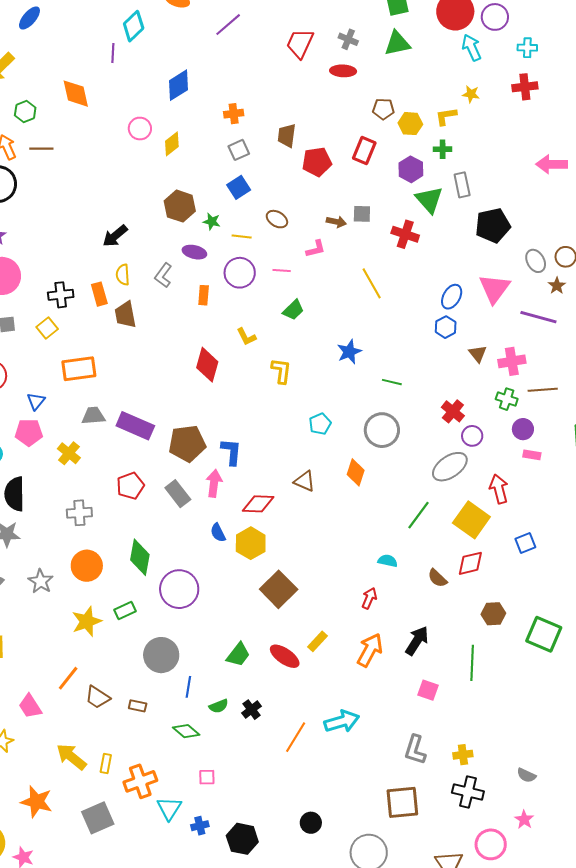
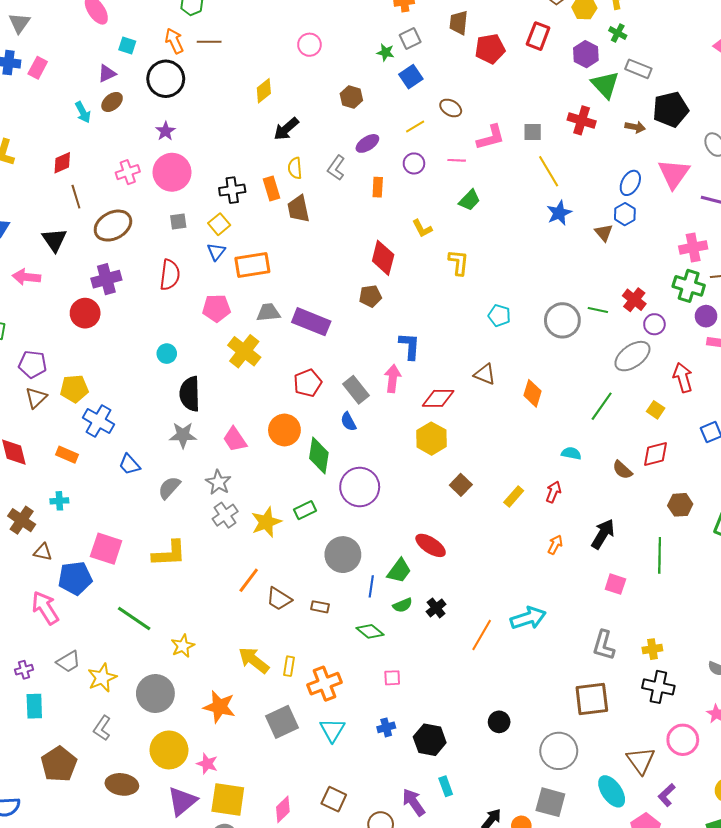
pink circle: (140, 129) -> (309, 45), moved
yellow diamond: (172, 144) -> (264, 91), moved
green cross: (443, 149) -> (618, 33), turned 30
gray rectangle: (462, 185) -> (638, 69), turned -55
brown hexagon: (180, 206) -> (351, 97), size x0.7
gray square: (362, 214) -> (533, 132), moved
green star: (212, 221) -> (386, 52), moved
brown arrow: (336, 222) -> (635, 127), moved
yellow line: (242, 237) -> (415, 127), turned -36
pink L-shape: (316, 249) -> (491, 137), size x1.4
purple ellipse: (194, 252) -> (367, 143), turned -45
purple circle: (240, 273) -> (414, 163), size x0.7
blue star: (349, 352) -> (559, 213), moved
brown triangle: (478, 354) -> (604, 233), moved
green line: (392, 382) -> (598, 310), moved
green cross: (507, 399) -> (689, 286), size x1.4
blue triangle: (36, 401) -> (216, 252), moved
cyan pentagon: (320, 424) -> (499, 316), turned -30
pink pentagon: (29, 432) -> (216, 308), moved
brown pentagon: (187, 443) -> (370, 296), moved, size x0.6
yellow cross: (69, 453) -> (244, 351), size x1.4
orange diamond: (356, 472) -> (532, 393), moved
gray cross: (79, 513) -> (225, 515), moved, turned -30
yellow square: (471, 520) -> (656, 410), size x0.5
blue semicircle: (218, 533) -> (348, 422), moved
orange circle: (87, 566) -> (284, 430), moved
brown square: (279, 589) -> (461, 485), size x0.6
yellow rectangle: (318, 641) -> (514, 497), moved
orange arrow: (370, 650) -> (555, 545), size x0.6
green trapezoid: (238, 655) -> (399, 571), moved
red ellipse: (285, 656) -> (431, 545), moved
pink trapezoid: (30, 706) -> (235, 439), moved
cyan triangle: (169, 808) -> (332, 730), moved

